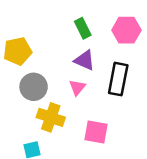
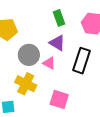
gray circle: (34, 87) -> (29, 55), moved
pink triangle: (77, 87) -> (49, 63), turned -48

